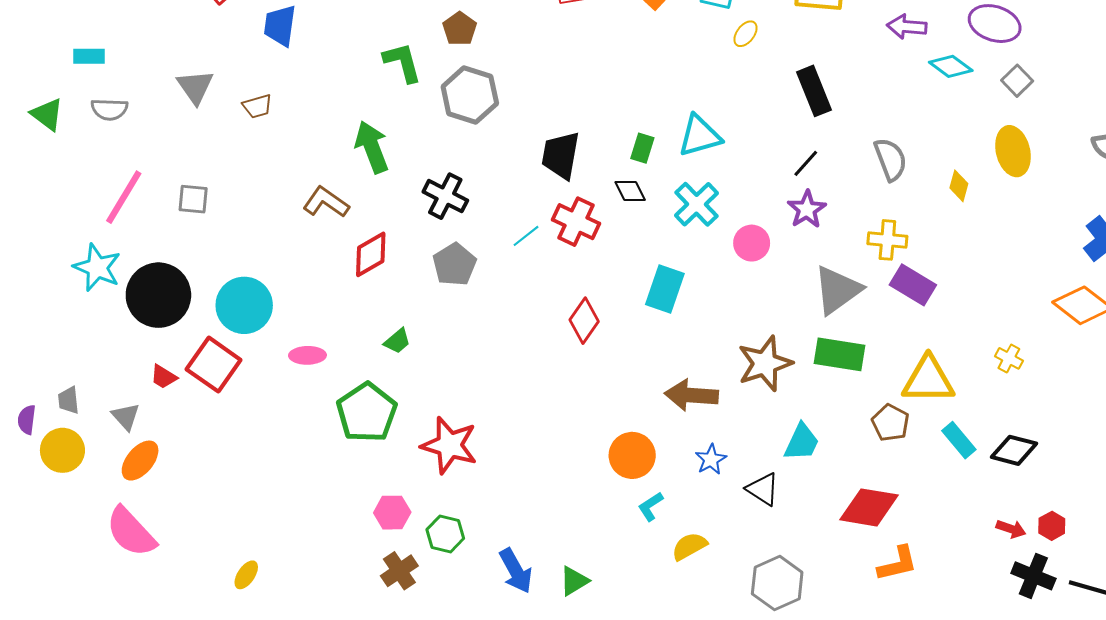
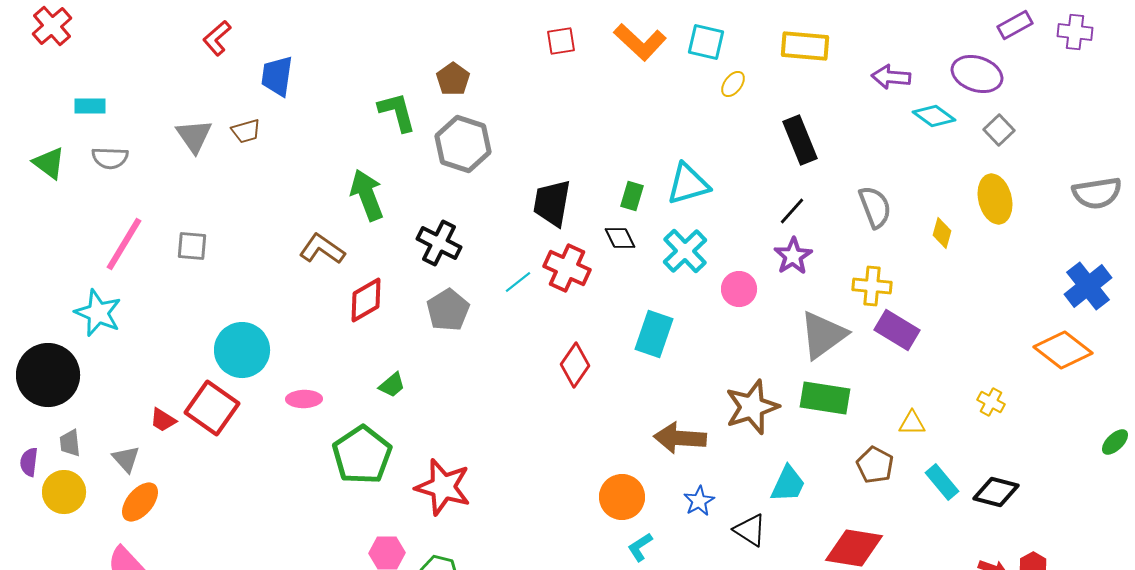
brown trapezoid: (257, 106) -> (246, 131), moved
black circle: (158, 295) -> (48, 375), moved
yellow triangle: (928, 380) -> (912, 423), size x0.5

